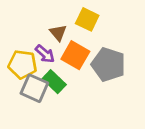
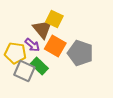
yellow square: (87, 19) -> (54, 19), moved
brown triangle: (58, 33) -> (42, 29), size x1.5

